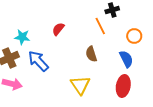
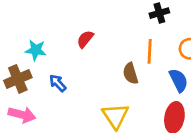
orange line: (100, 26) -> (150, 51), moved, turned 30
blue arrow: (38, 61) -> (58, 83), size x0.6

